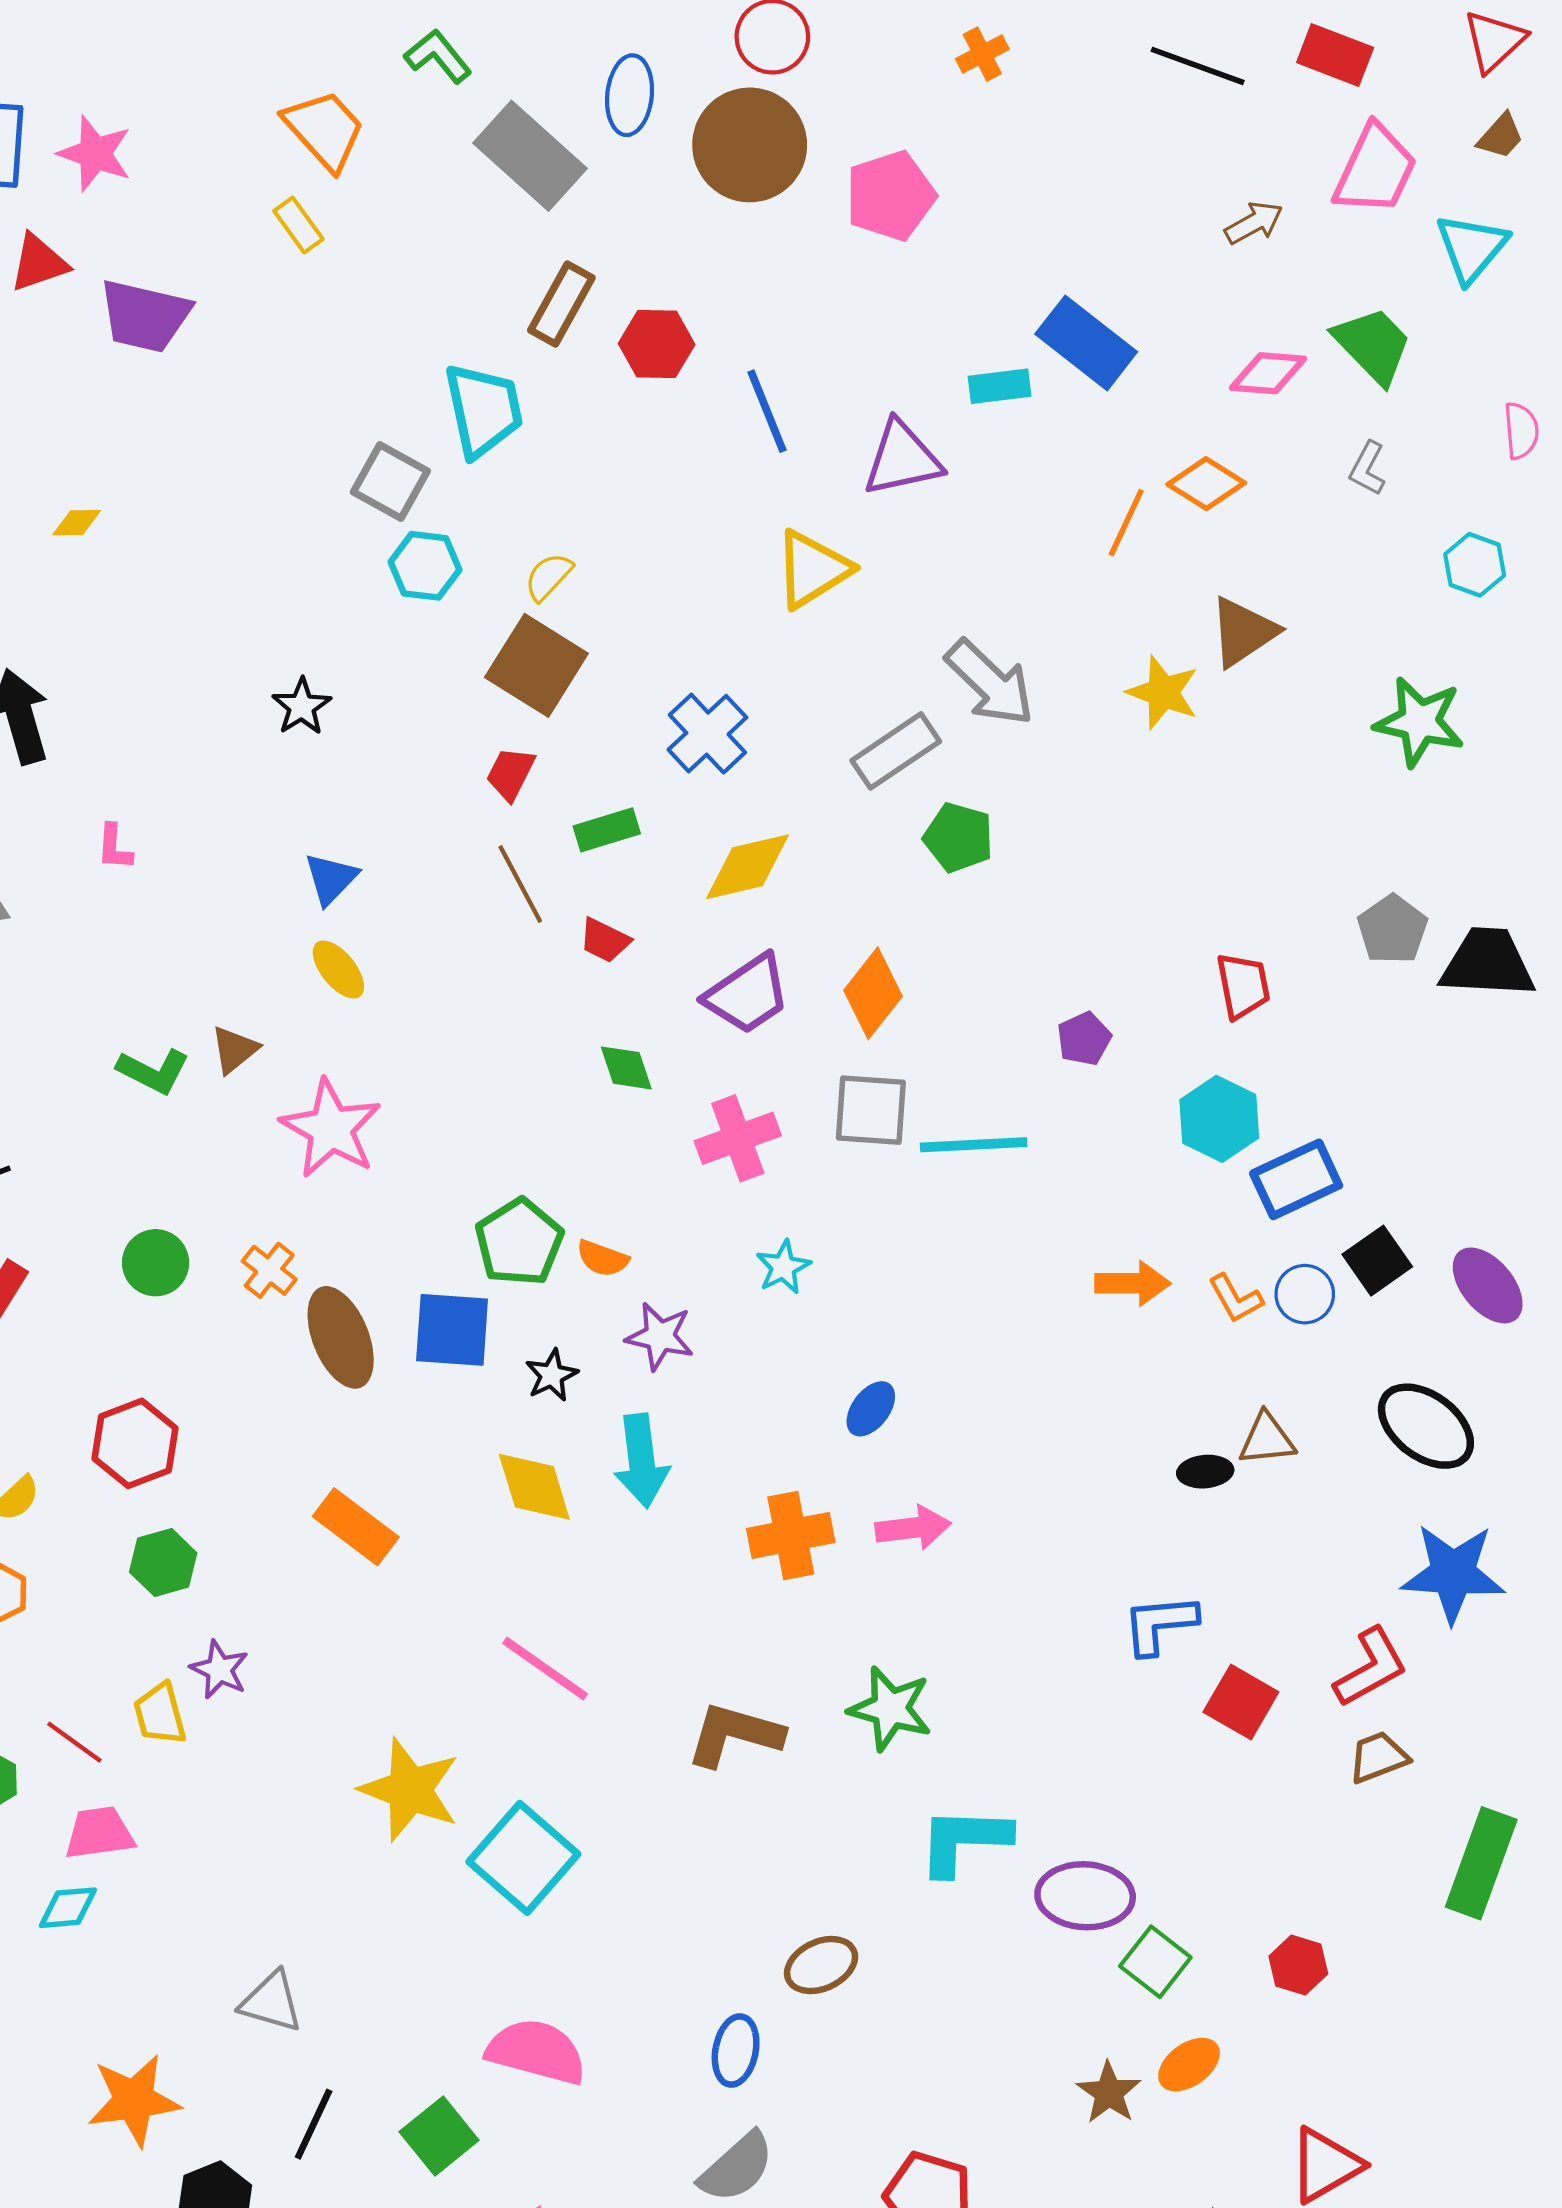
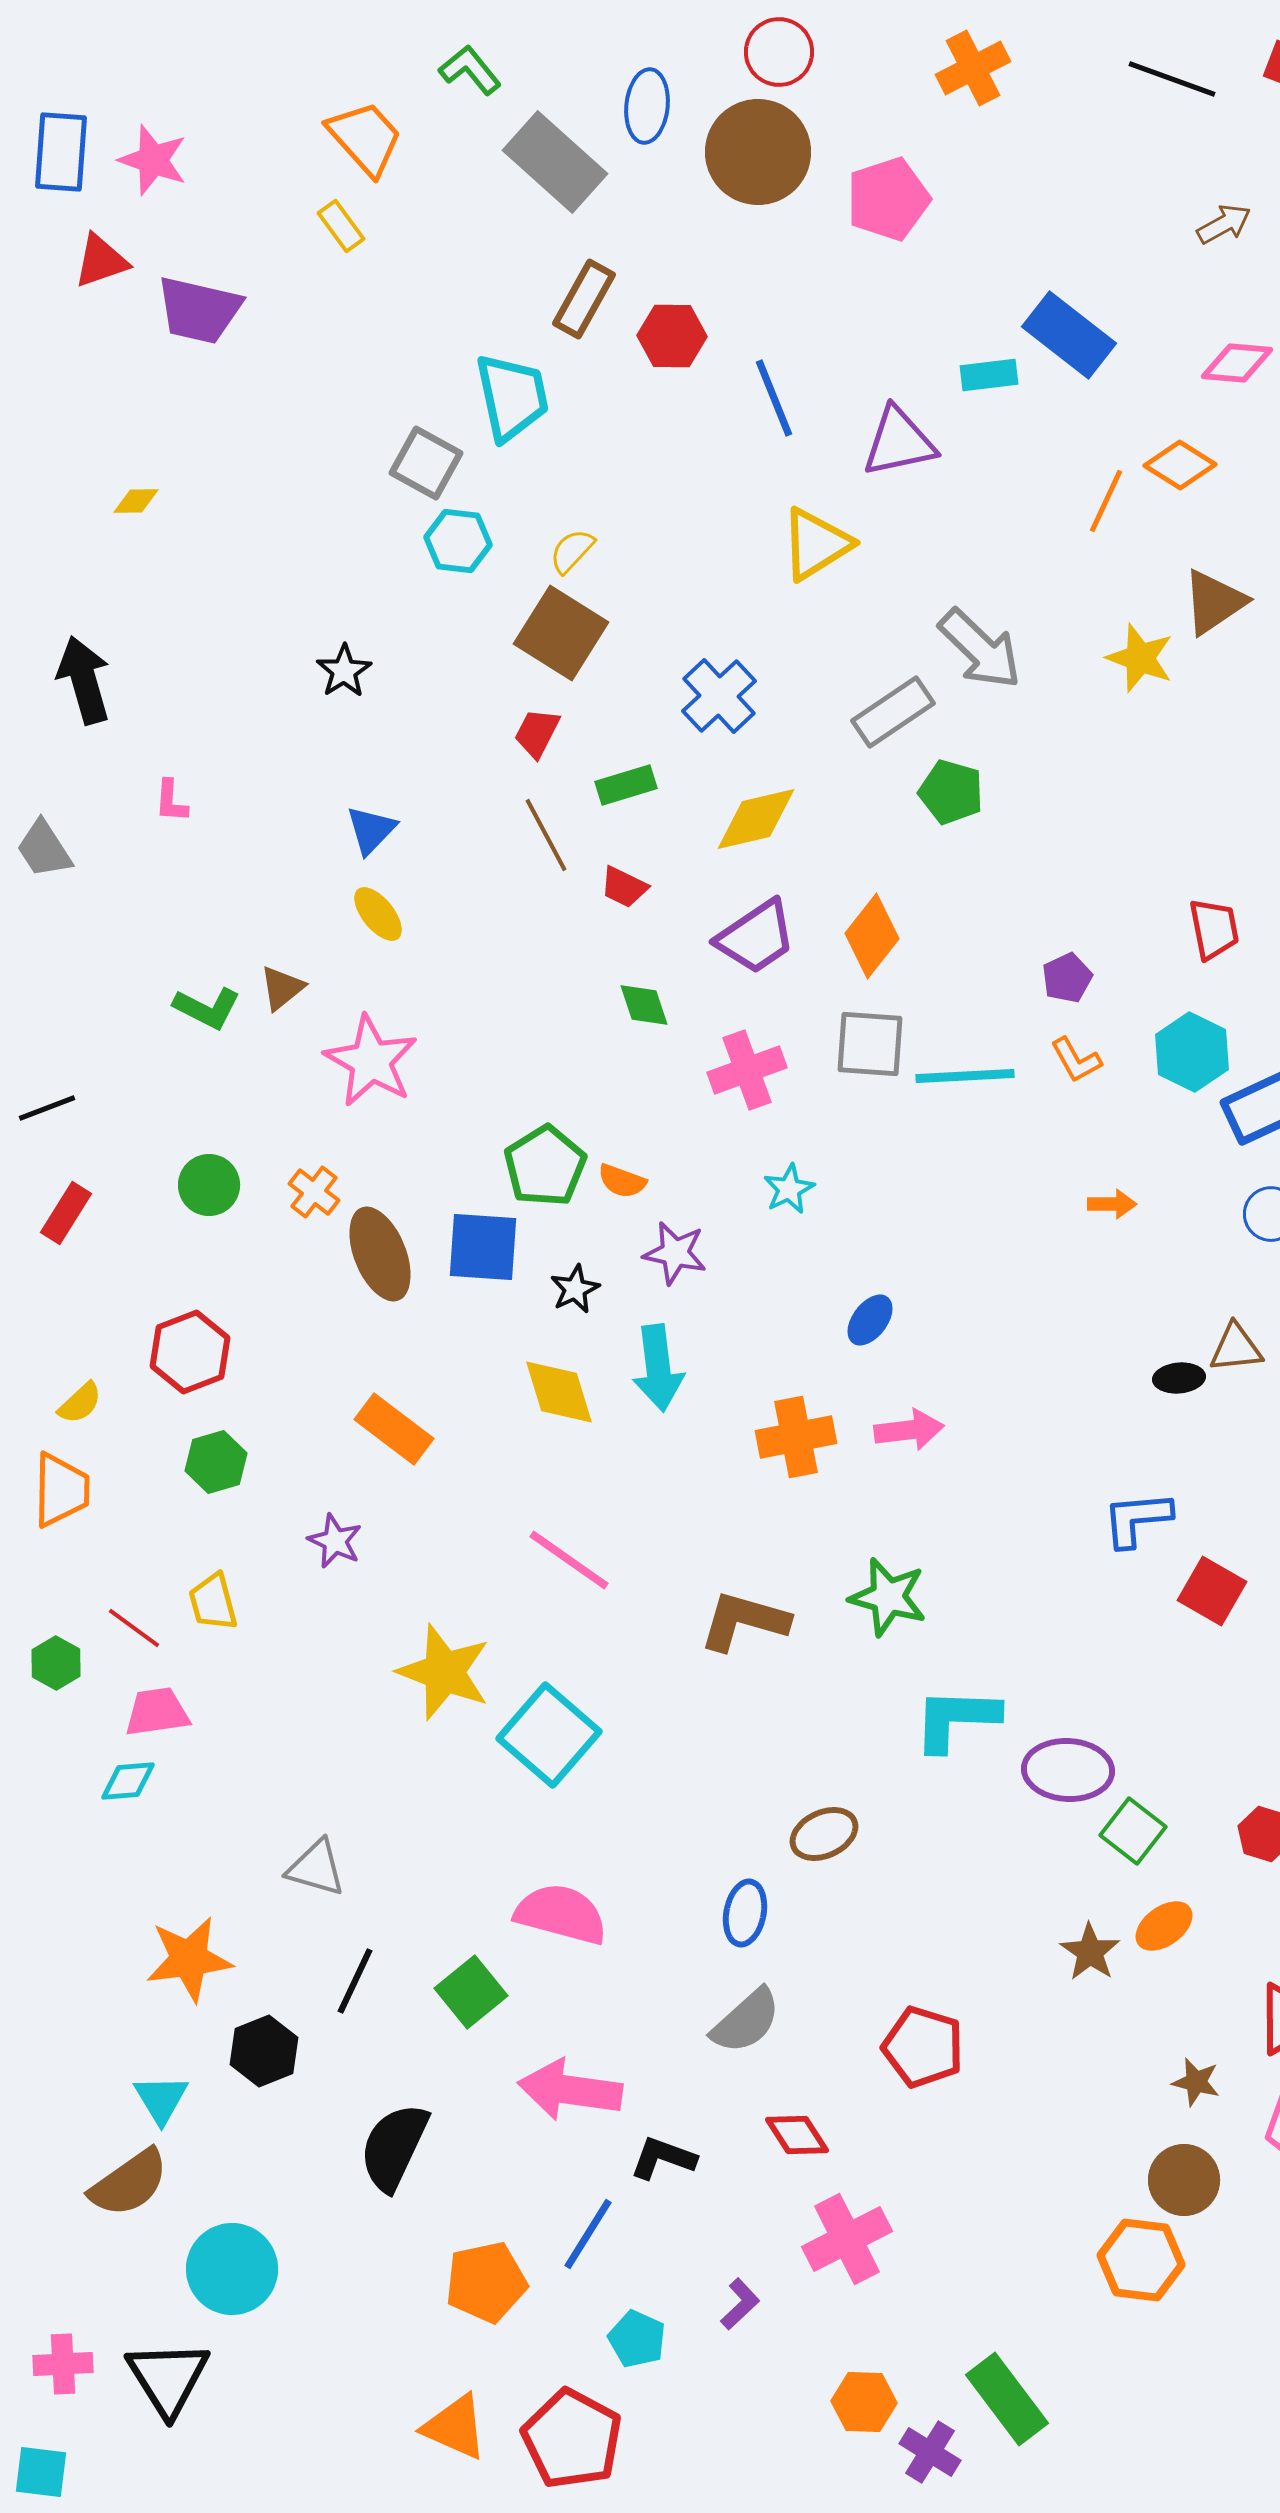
orange cross: (982, 54) -> (973, 68), size x1.5
orange arrow: (1133, 1283) -> (1112, 1204), size x0.7
orange L-shape: (1236, 1298) -> (1076, 1060), moved
purple star: (219, 1670) -> (335, 1541), moved

